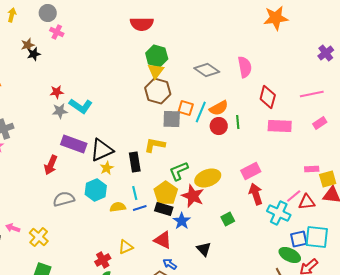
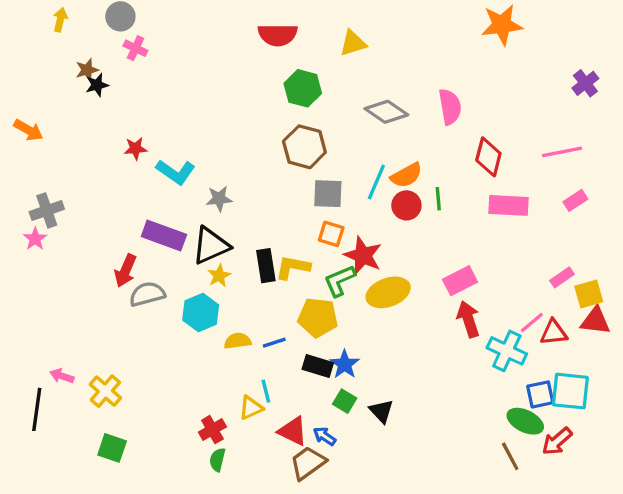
yellow triangle: (156, 71) -> (353, 43), moved, turned 36
orange square: (186, 108) -> (331, 234), moved
gray star: (60, 111) -> (219, 199), moved
yellow L-shape: (155, 145) -> (293, 267), moved
pink rectangle: (312, 169) -> (562, 277), turned -32
cyan line: (135, 193) -> (266, 391), moved
yellow pentagon: (166, 193) -> (318, 317), turned -30
red star: (193, 196) -> (363, 256), moved
gray semicircle: (64, 199) -> (147, 294), moved
black rectangle: (164, 209) -> (318, 366), moved
green square: (228, 219) -> (345, 401), moved, turned -32
red triangle: (163, 240) -> (293, 431), moved

